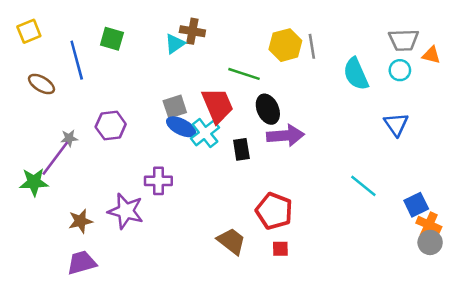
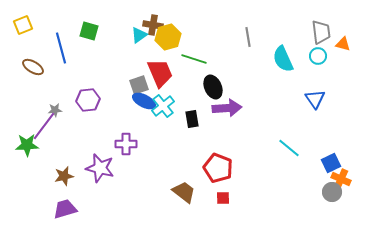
gray trapezoid: (404, 40) -> (321, 32), turned -95
yellow hexagon: (285, 45) -> (168, 37), moved
red trapezoid: (218, 105) -> (160, 73), moved
gray circle: (430, 242) -> (332, 192), moved

